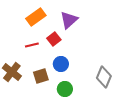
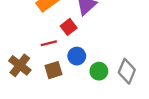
red line: (32, 45) -> (49, 43), moved
green circle: (65, 89) -> (99, 71), moved

